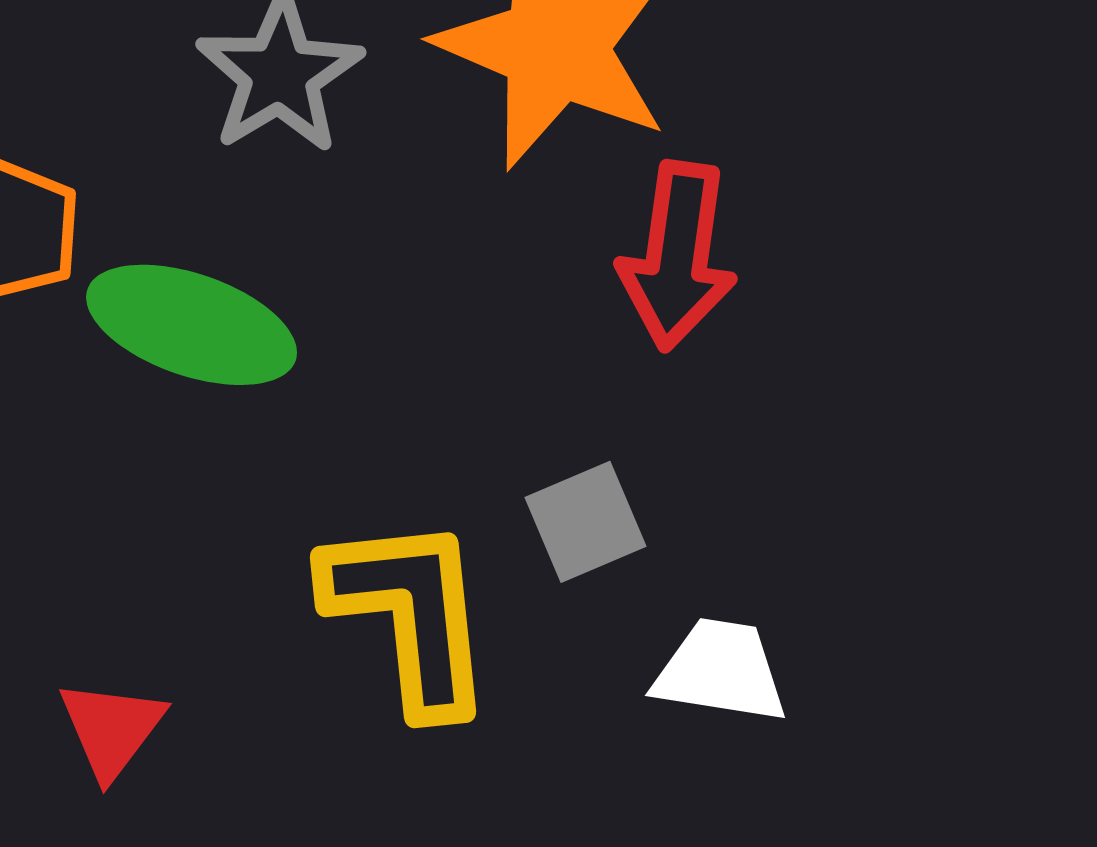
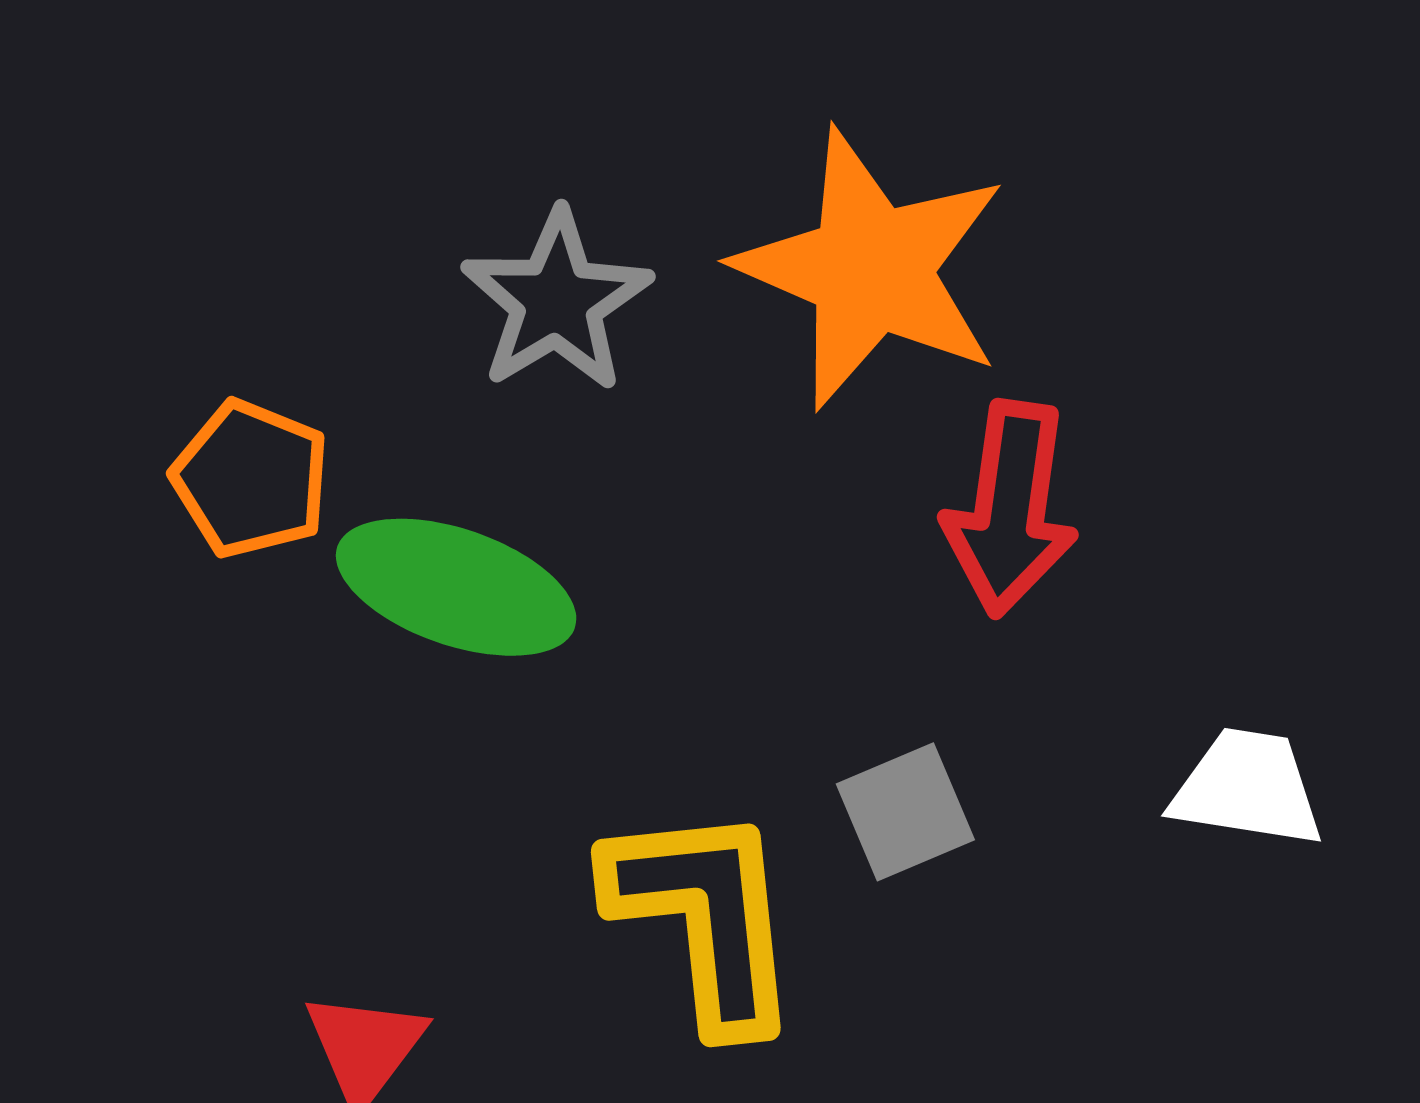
white trapezoid: (721, 671) -> (1247, 788), moved

